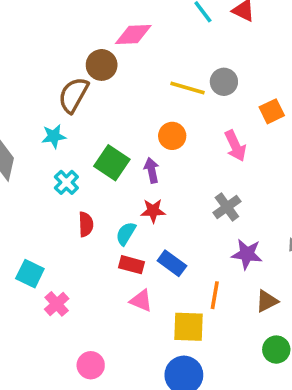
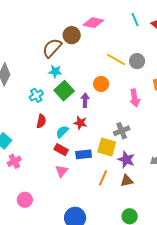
cyan star: (54, 136) -> (55, 71), moved
blue rectangle: (172, 263) -> (84, 154), turned -56
pink triangle: (141, 301) -> (62, 171), turned 32
brown triangle: (267, 301) -> (127, 181), moved
yellow square: (189, 327) -> (107, 147), moved

